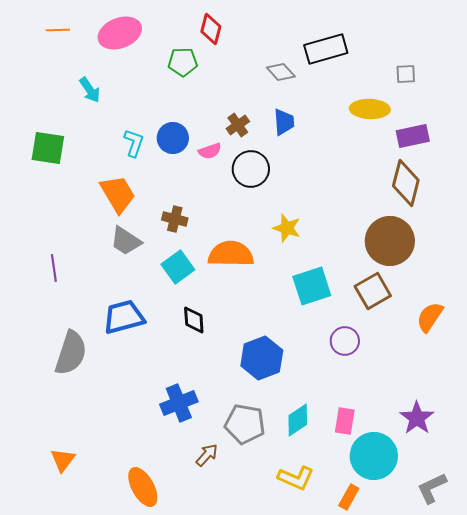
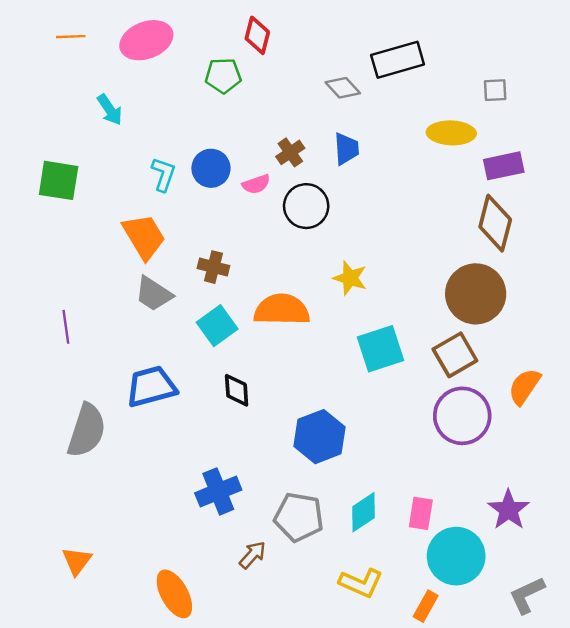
purple circle: (345, 341) -> (462, 416), moved, size x1.6

